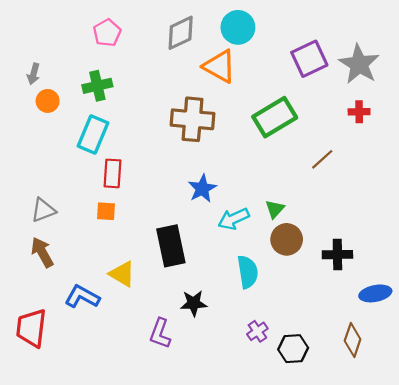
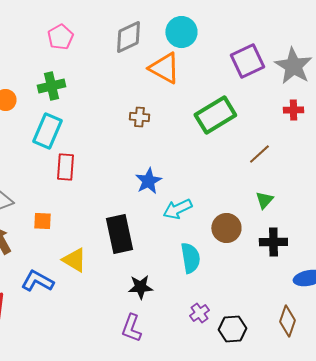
brown cross: (193, 119) -> (139, 117), size x0.5
green triangle: (275, 209) -> (264, 200), moved
orange square: (106, 211) -> (42, 221), moved
purple L-shape: (160, 333) -> (131, 328), moved

